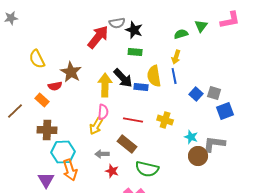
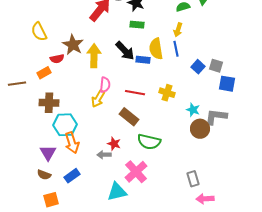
yellow arrow: (105, 85) -> (94, 56), moved
orange rectangle: (42, 100) -> (44, 73), turned -72
brown line: (15, 111) -> (17, 84), turned 36
blue square: (225, 111) -> (227, 84), turned 30
gray arrow: (102, 154) -> (104, 155), moved

